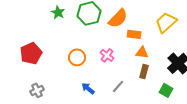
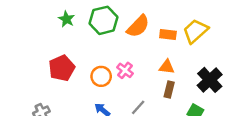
orange rectangle: (134, 34) -> (168, 35), moved
red pentagon: (31, 53) -> (62, 68), moved
orange circle: (77, 57) -> (101, 76), moved

